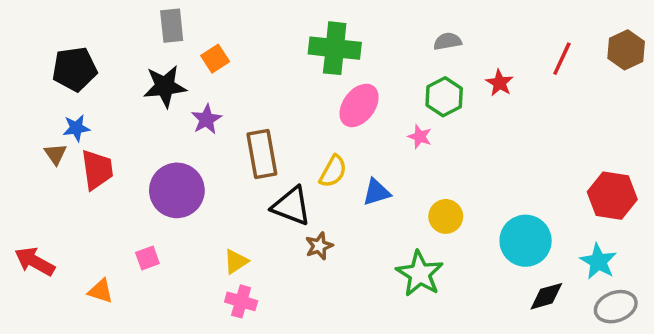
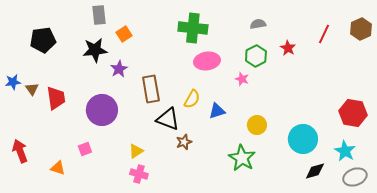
pink ellipse: (359, 105) -> (207, 61), turned 45
blue star: (76, 128) -> (13, 82), moved
red arrow: (35, 262) -> (20, 151), turned 40

